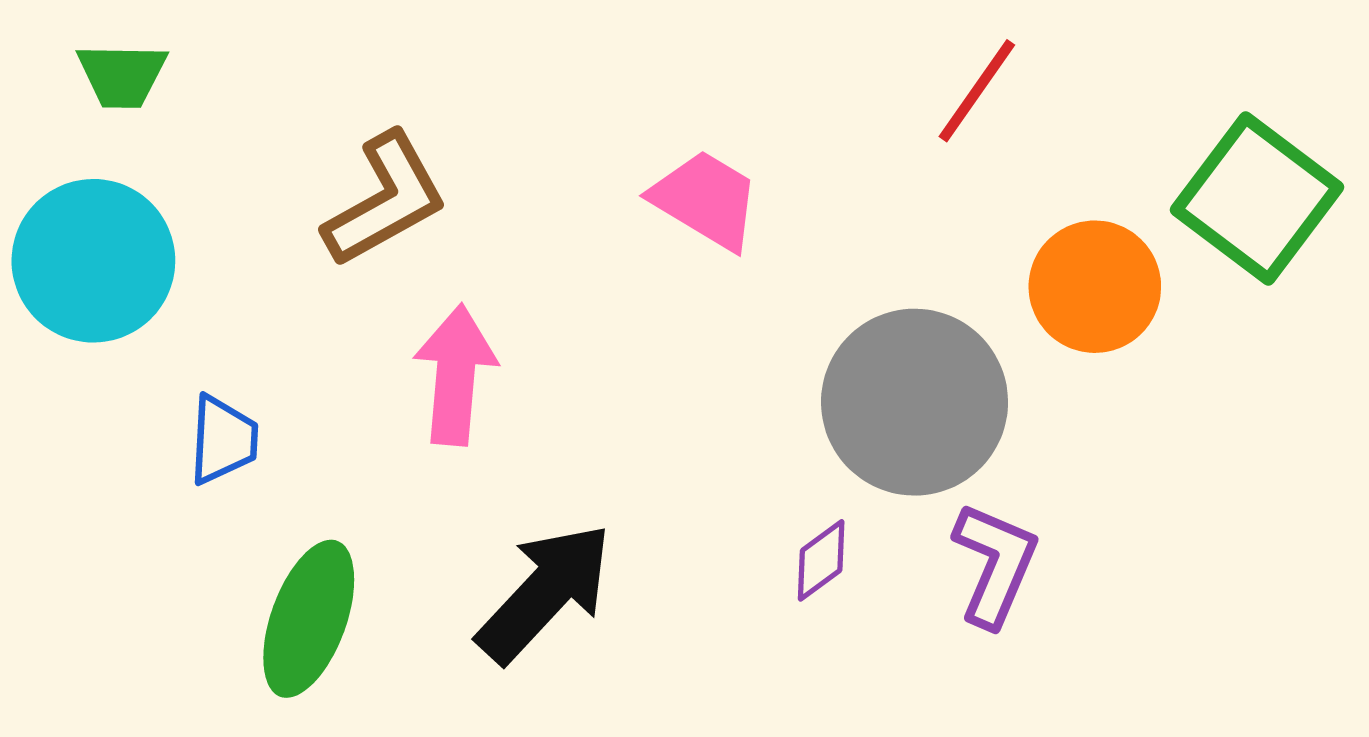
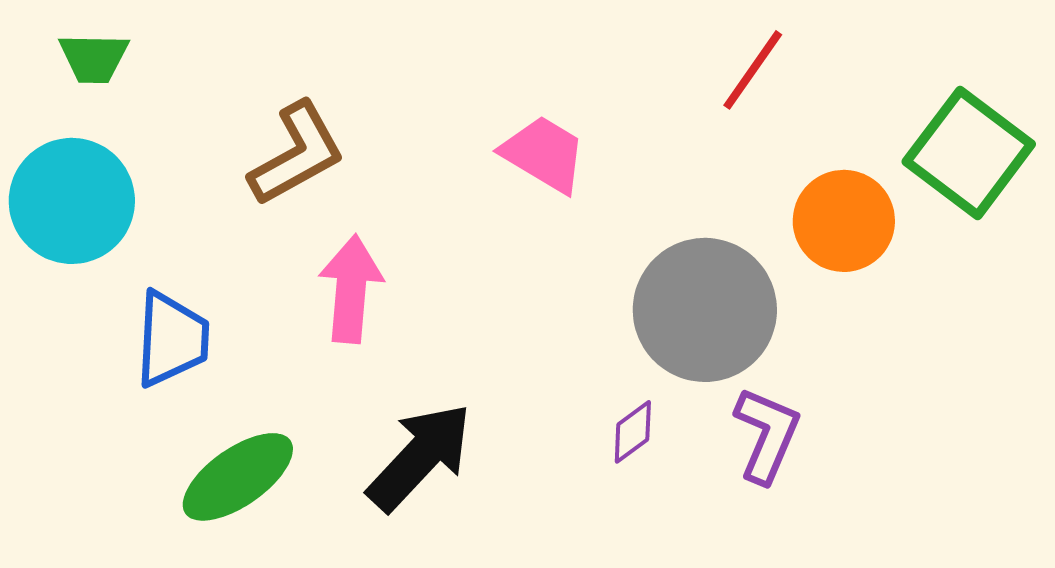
blue trapezoid: (223, 440) -> (172, 339), size x1.4
green ellipse: (309, 619) -> (238, 477), turned 35

